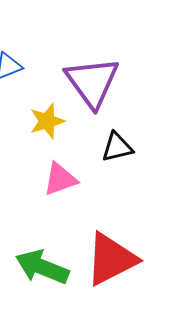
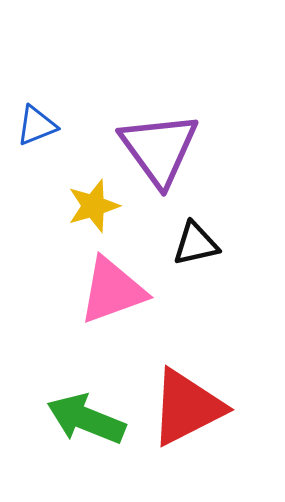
pink triangle: (60, 179) -> (112, 291), size x1.4

